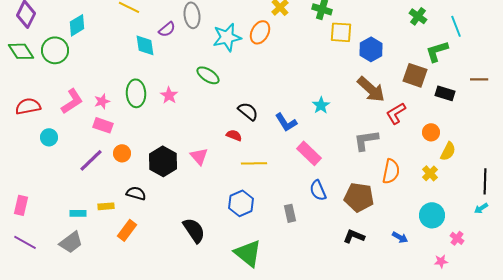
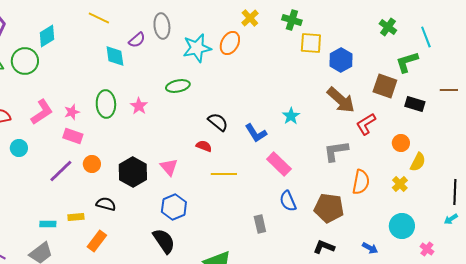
green ellipse: (208, 75) -> (178, 86), turned -45
blue hexagon: (241, 203) -> (174, 207), moved

